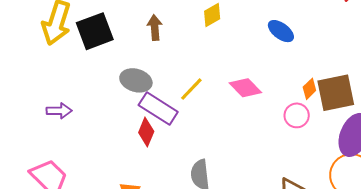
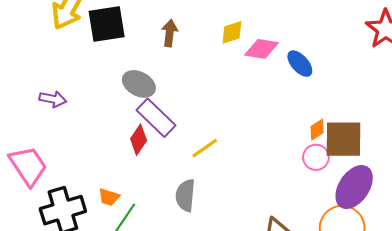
pink diamond: (245, 88) -> (261, 49), moved, turned -48
yellow line: (191, 89) -> (205, 148), moved
pink circle: (297, 115) -> (316, 157), moved

